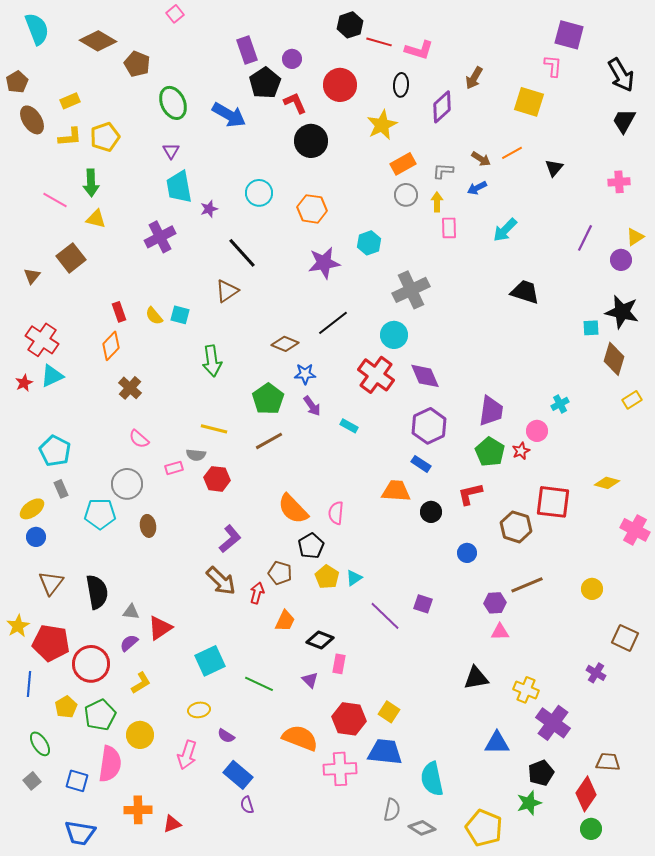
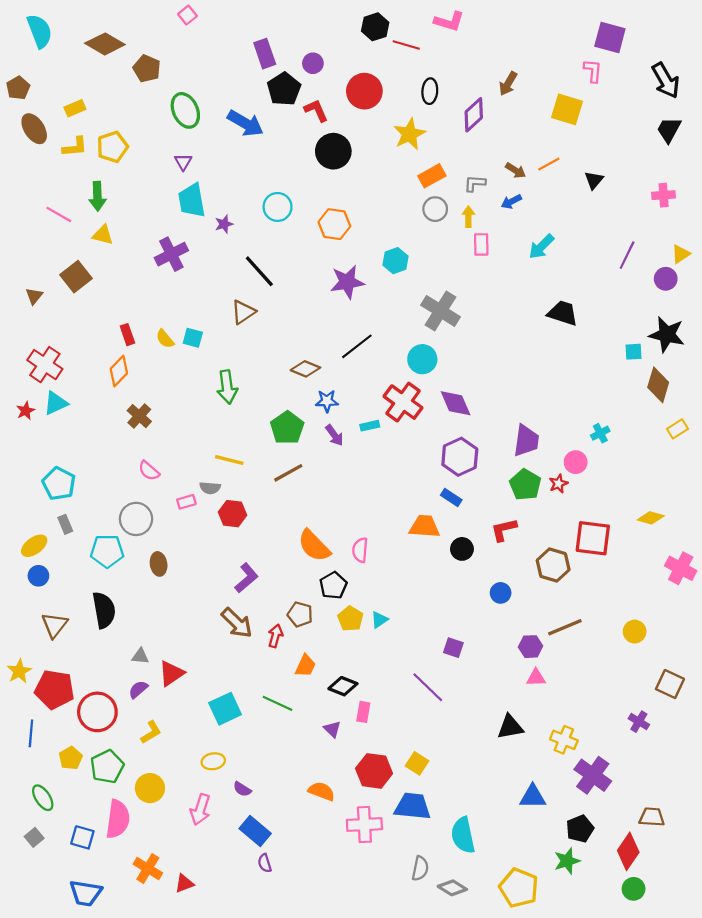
pink L-shape: (419, 50) -> (449, 21), moved
gray cross: (411, 290) -> (441, 311), turned -33
cyan rectangle: (349, 426) -> (370, 426), moved, turned -42
black semicircle: (97, 592) -> (104, 610), moved
purple line: (385, 616) -> (428, 687), moved
green line: (259, 684) -> (278, 703), moved
orange semicircle: (300, 738) -> (322, 791), size x0.7
orange cross: (138, 810) -> (148, 868), turned 32

